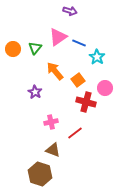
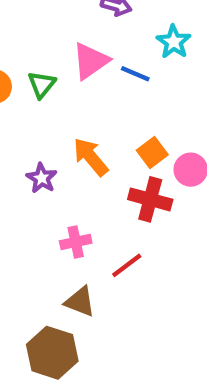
cyan star: (97, 57) -> (174, 42), moved
orange arrow: (55, 71) -> (91, 157), moved
orange square: (78, 80) -> (152, 153), moved

